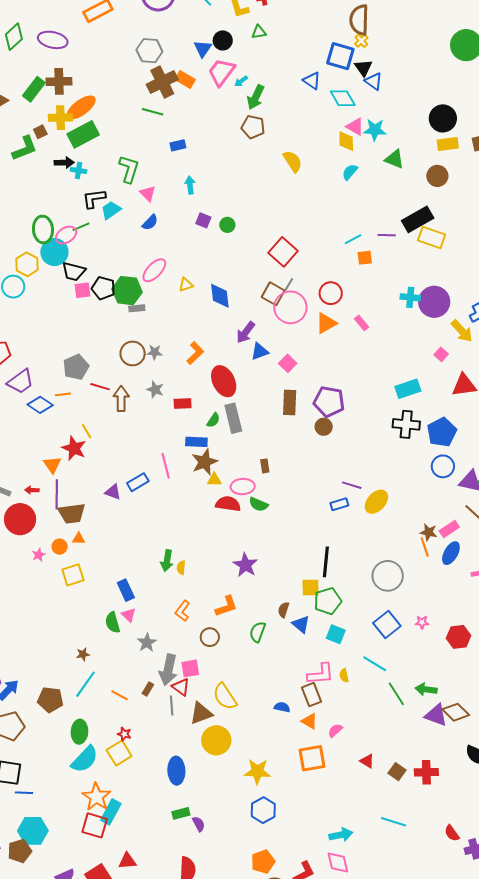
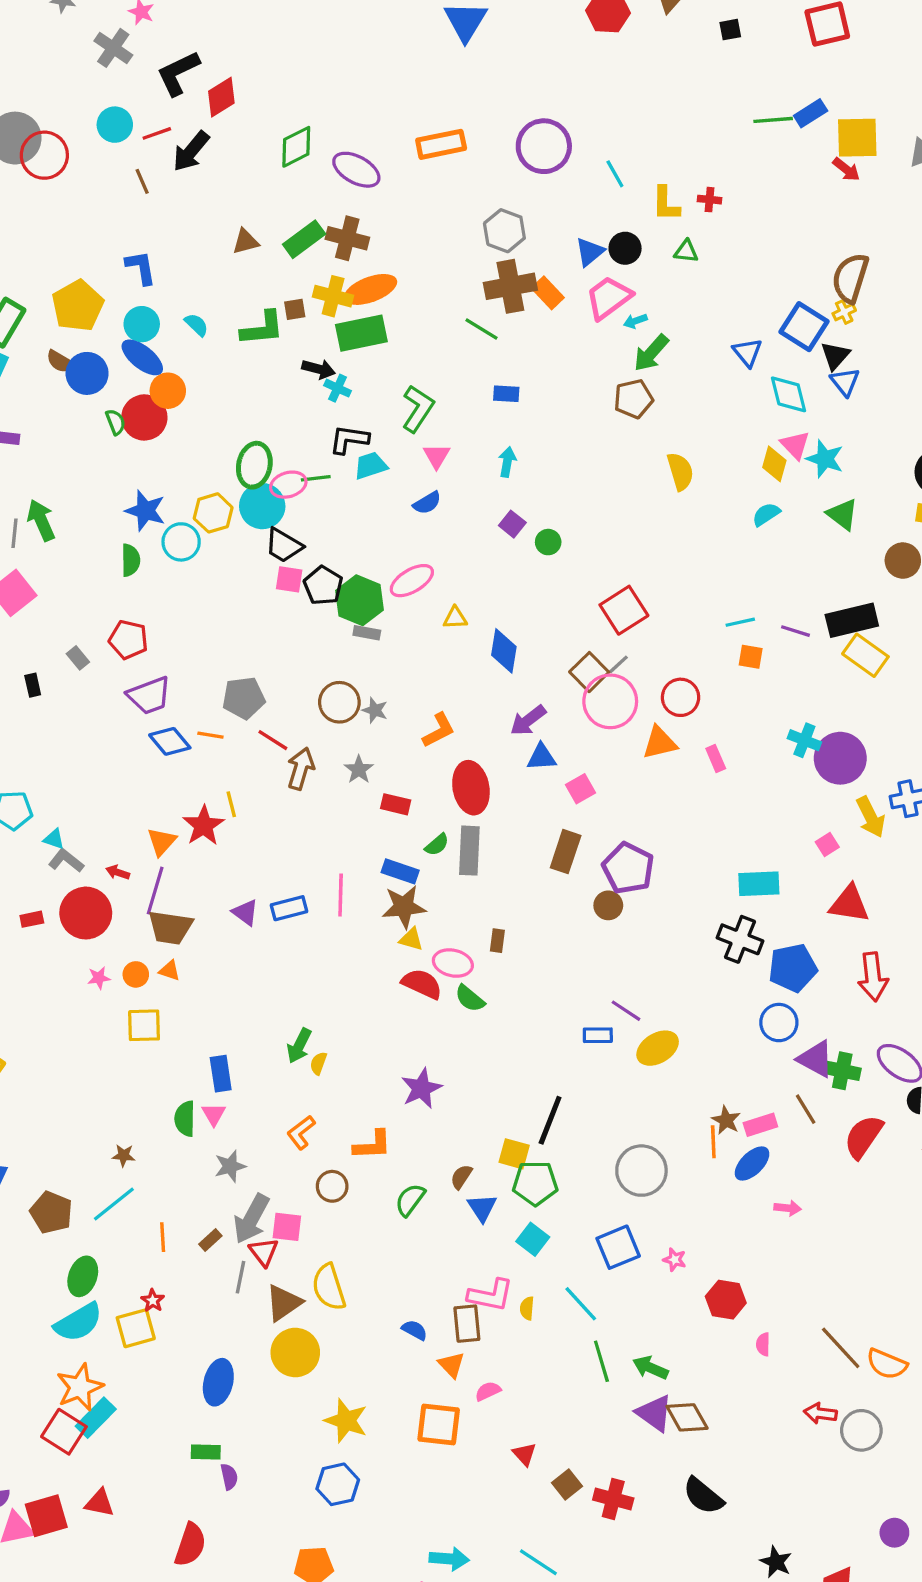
brown pentagon: (253, 127) -> (633, 399), turned 30
orange line: (119, 695) -> (163, 1237), turned 42
brown triangle: (201, 713) -> (284, 1303), turned -30

